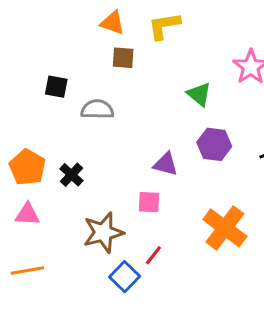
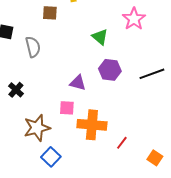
gray semicircle: (97, 109) -> (33, 47), turned 75
orange cross: (225, 228) -> (92, 125), moved, turned -32
red line: (153, 255) -> (122, 143), moved

